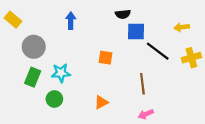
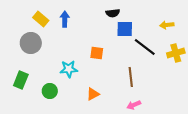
yellow rectangle: (13, 20) -> (41, 19), moved
cyan star: (61, 73) -> (69, 69), moved
green rectangle: (33, 77) -> (21, 80), moved

